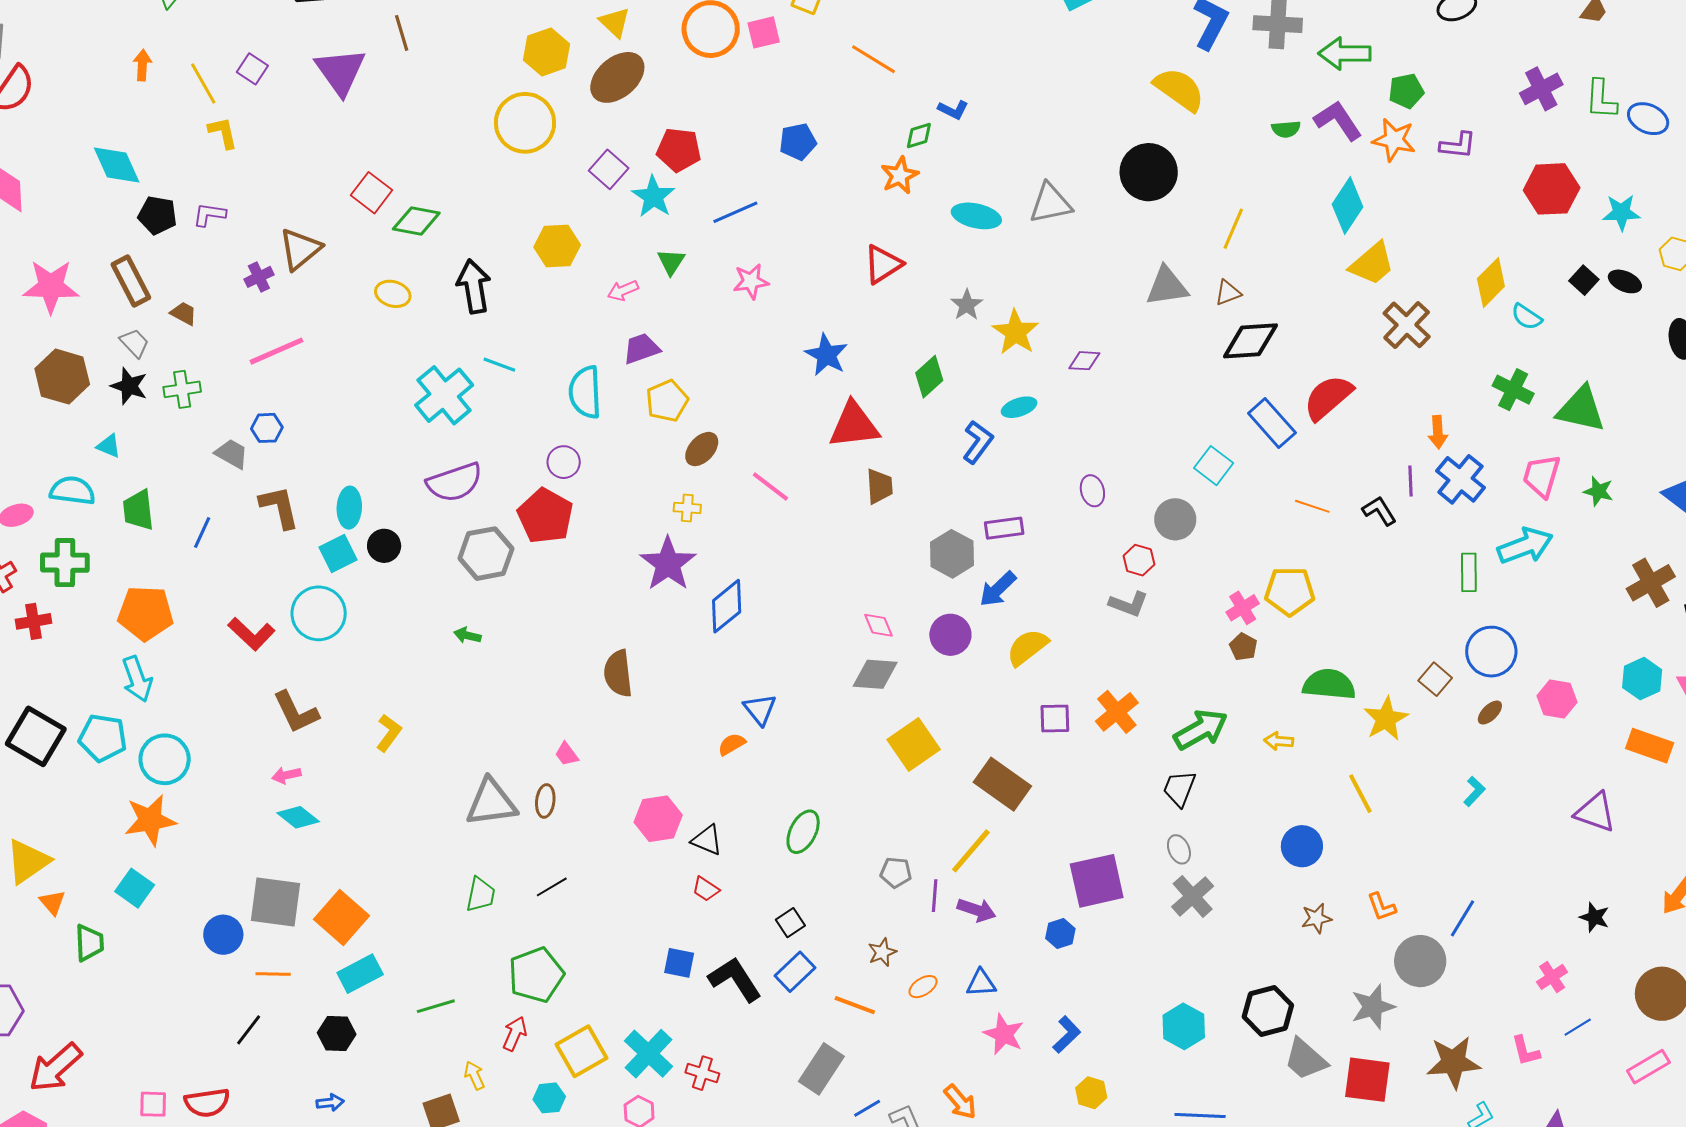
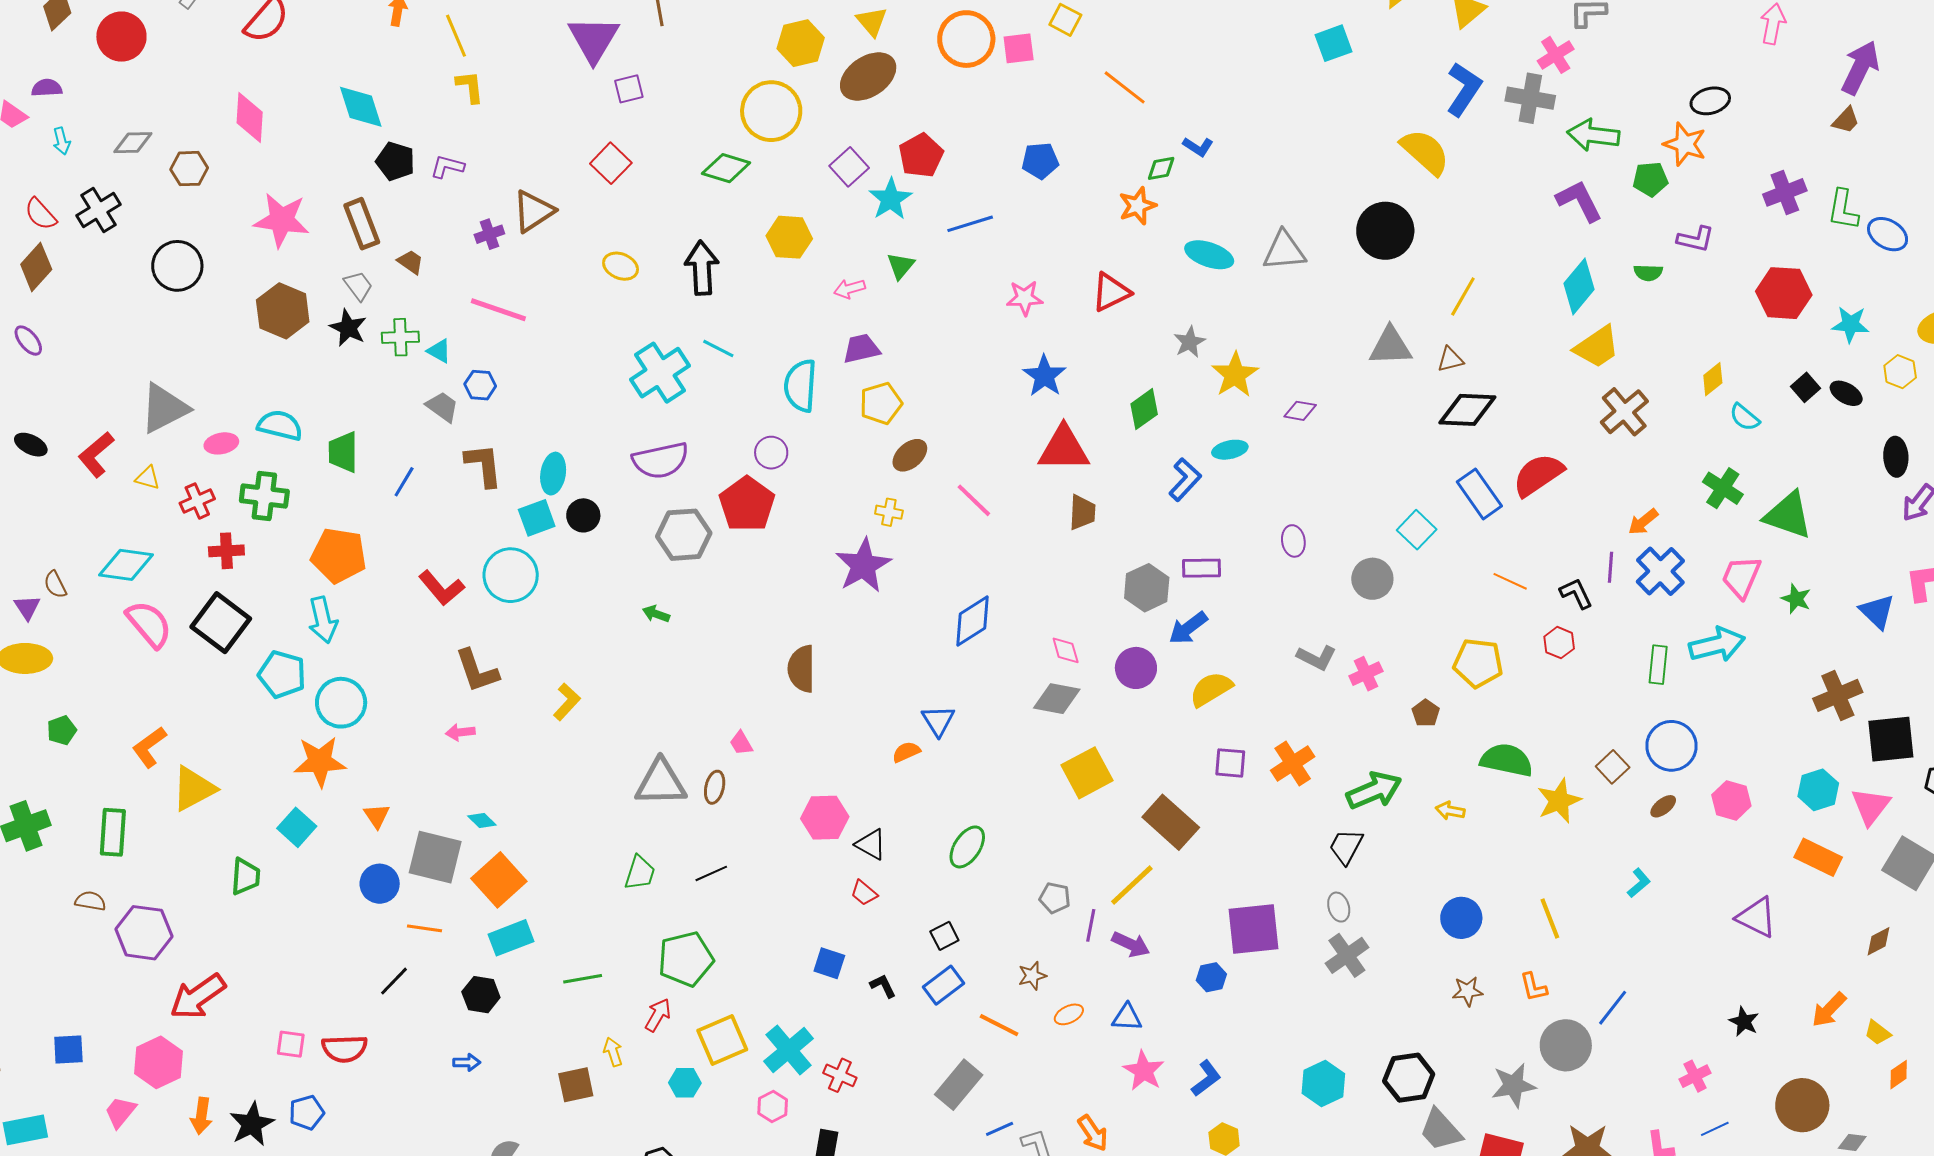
purple square: (252, 69) -> (629, 89), moved, turned 36
green semicircle: (1286, 129) -> (1648, 273), moved
orange star: (1394, 140) -> (1685, 144), moved
red pentagon: (679, 150) -> (921, 155), turned 30
green diamond: (416, 221) -> (726, 168), moved
pink star: (751, 281) -> (1025, 298), moved
yellow diamond: (1491, 283) -> (1713, 379), size x0.7
pink line: (276, 351) -> (498, 310), turned 36
orange arrow: (1438, 432) -> (1643, 522), turned 48
cyan triangle: (109, 446) -> (439, 351), moved
red hexagon: (1139, 560) -> (1559, 643), moved
blue diamond: (727, 606) -> (972, 621), moved
pink cross: (1243, 608) -> (1366, 674), moved
black square: (36, 736) -> (221, 623), moved
yellow line: (1360, 794) -> (1550, 919), moved
cyan diamond: (298, 817) -> (482, 820), moved, size x0.7
orange triangle: (53, 902) -> (377, 816), moved
black L-shape: (735, 979) -> (883, 986), size x0.5

